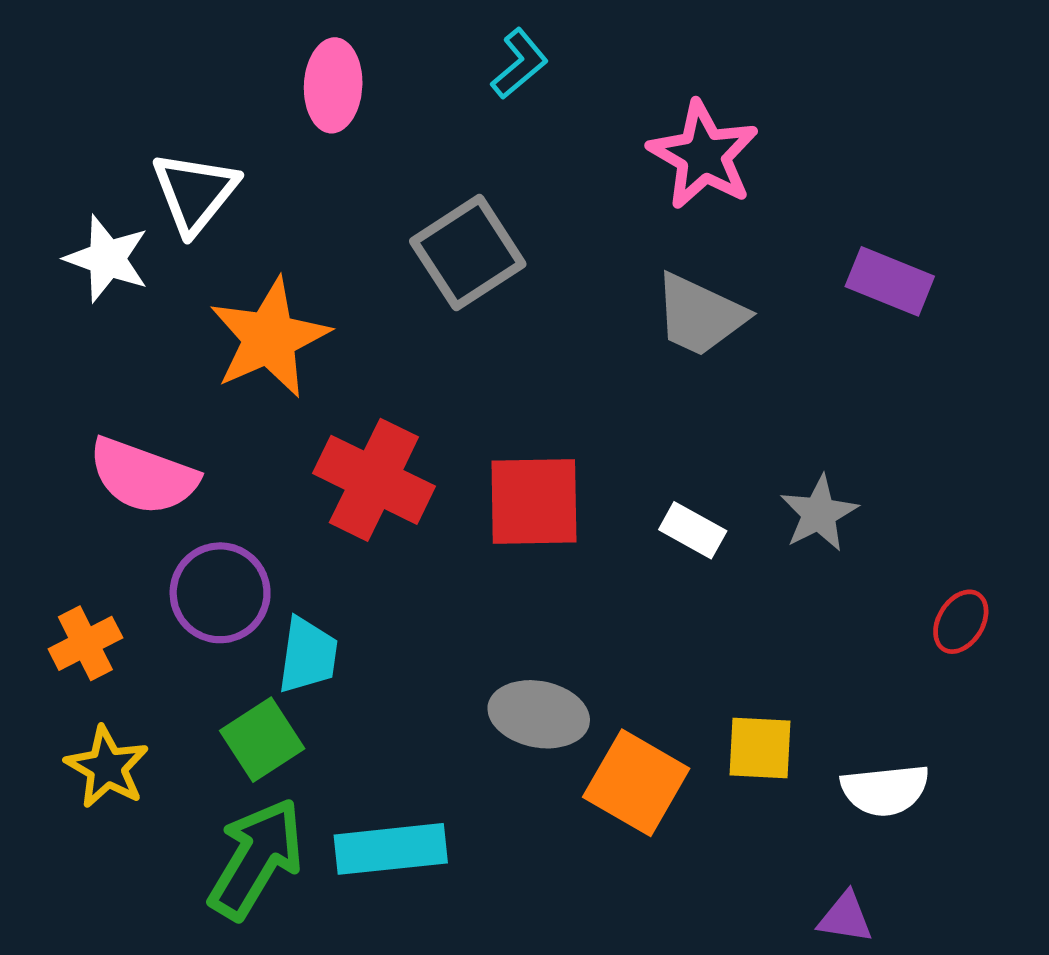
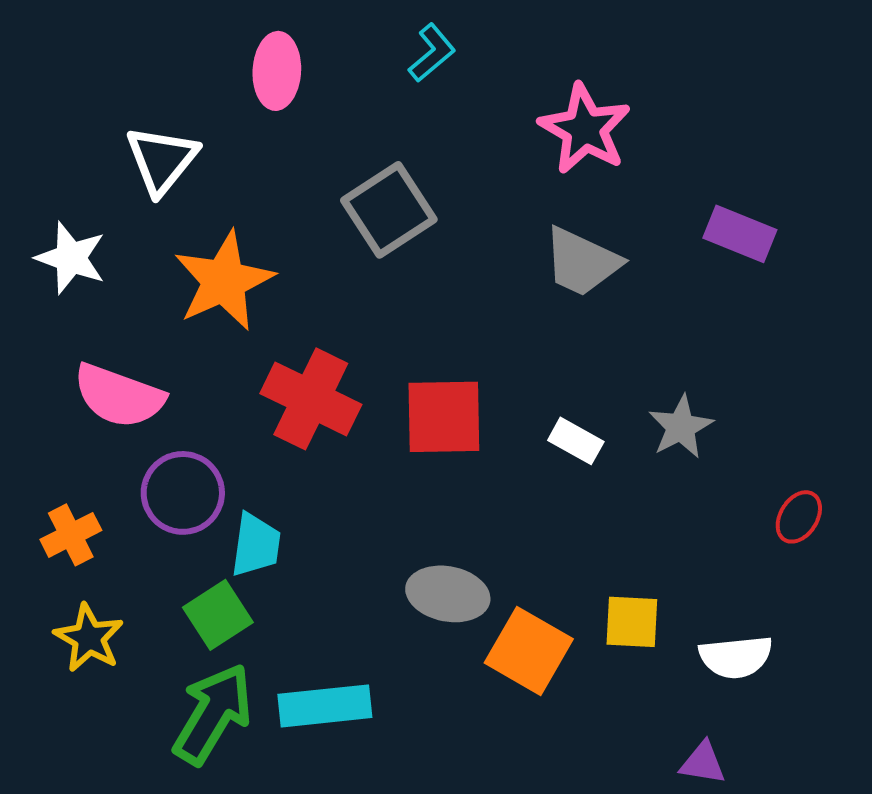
white star: (107, 259) -> (71, 258), moved

